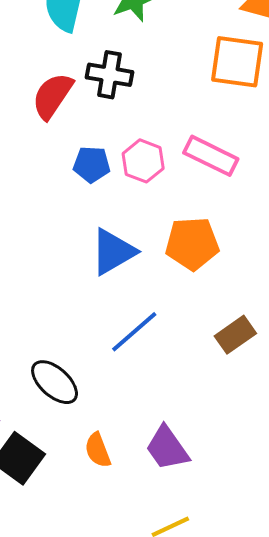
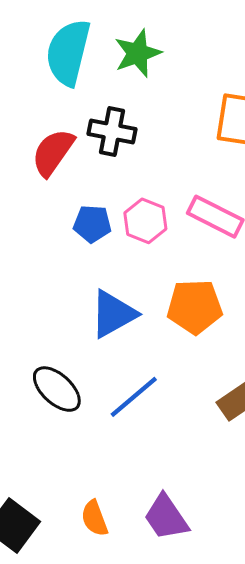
black ellipse: (55, 382) -> (57, 389), moved

